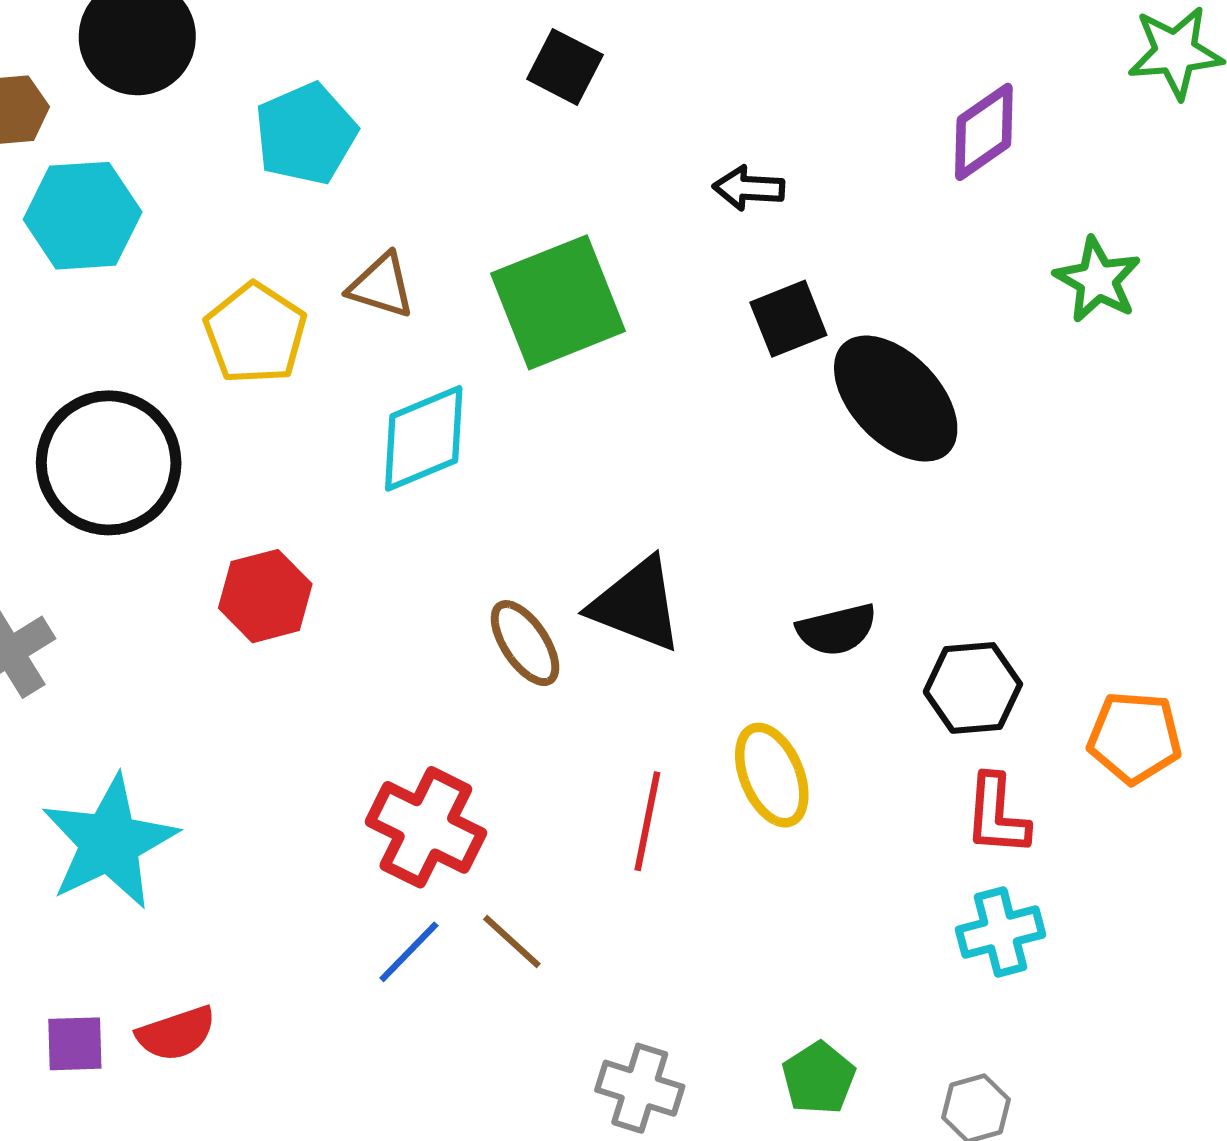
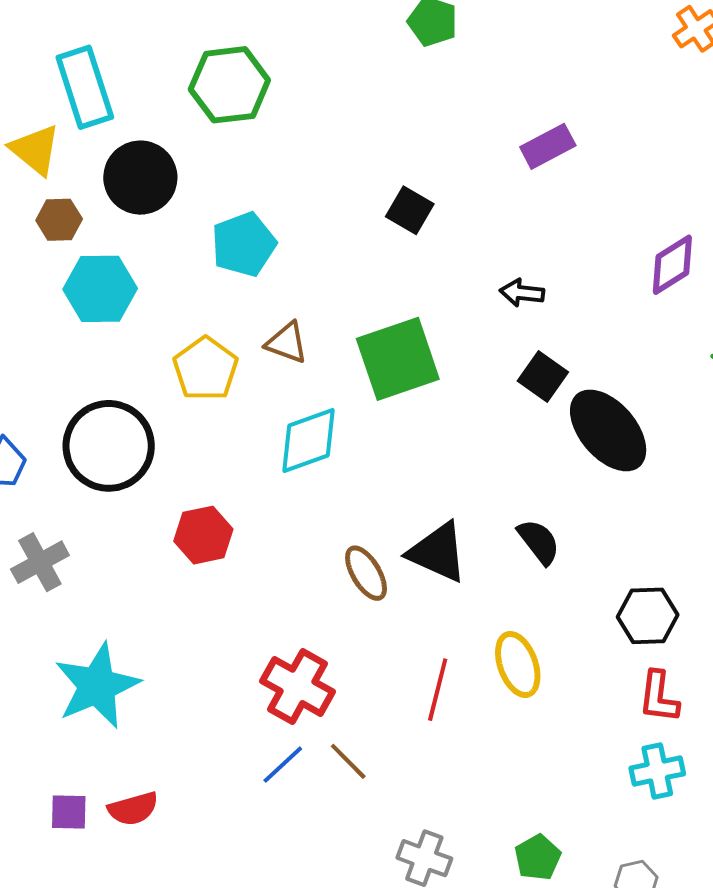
black square: (788, 319) -> (543, 377), turned -36
black semicircle: (837, 630) -> (539, 542), moved, turned -117

